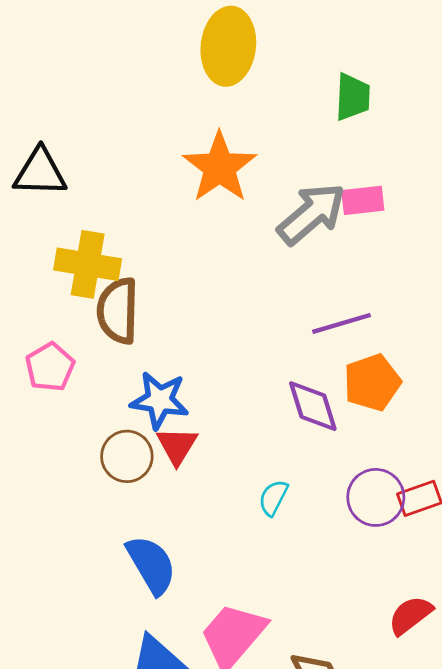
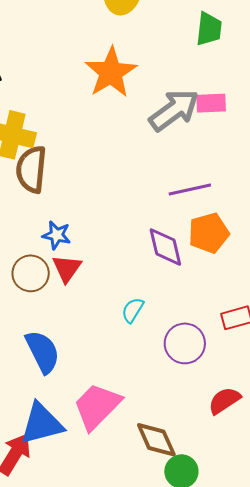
blue star: (160, 400) -> (57, 235), size x0.7
purple circle: (376, 497) -> (185, 343), moved

